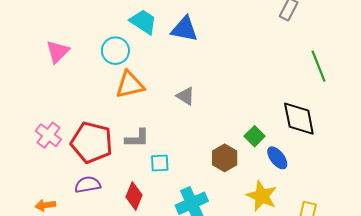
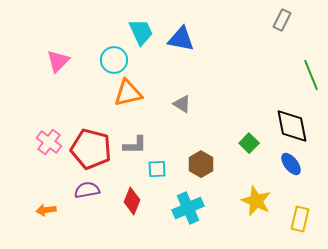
cyan trapezoid: (143, 22) -> (141, 32), turned 32
brown hexagon: (225, 158) -> (201, 164), moved
blue ellipse: (277, 158) -> (291, 164), moved

